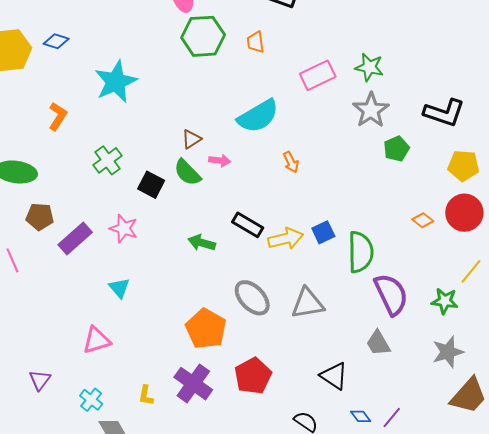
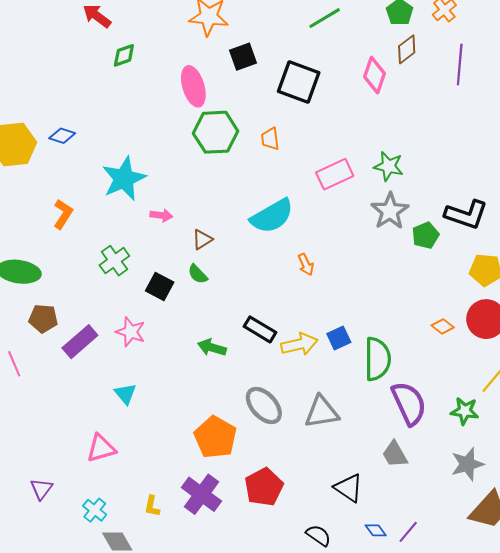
green pentagon: (396, 149) -> (426, 235), moved
pink arrow: (220, 160) -> (161, 215), moved
green semicircle: (187, 172) -> (198, 274), size x0.7

